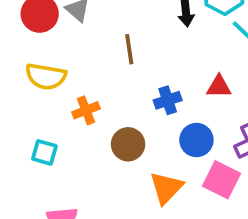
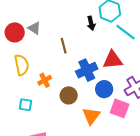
yellow semicircle: (46, 76) -> (22, 65), turned -105
red triangle: (219, 87) -> (113, 60), size x1.5
blue cross: (168, 100) -> (87, 70), size x1.5

